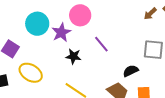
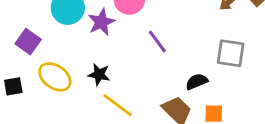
black star: (74, 56) -> (99, 75), moved

